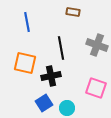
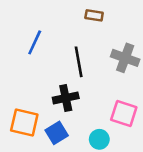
blue line: (27, 22) -> (35, 42), moved, turned 36
orange square: (25, 63) -> (24, 123), moved
cyan circle: (67, 108) -> (99, 139), moved

